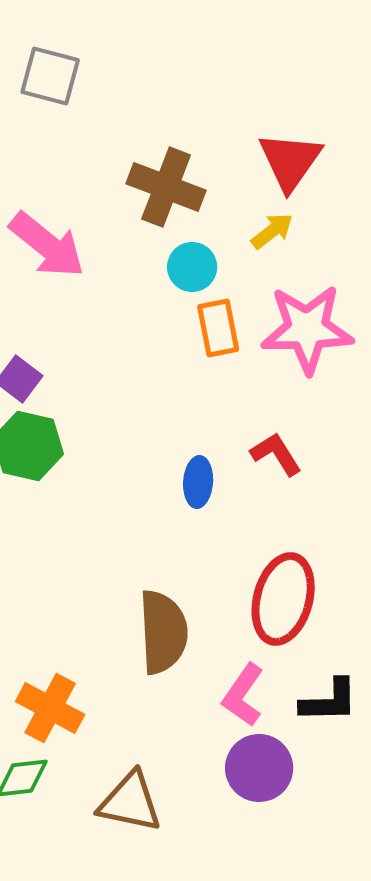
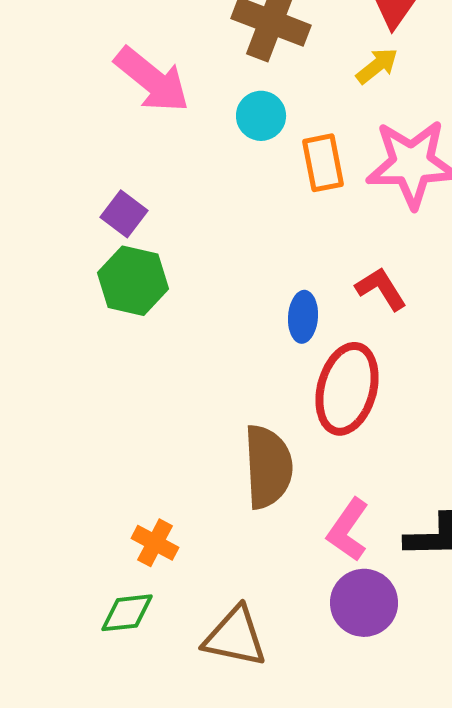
cyan circle: (192, 267) -> (261, 116), moved
red ellipse: (283, 599) -> (347, 389), moved
orange cross: (50, 708) -> (155, 543), size x0.7

